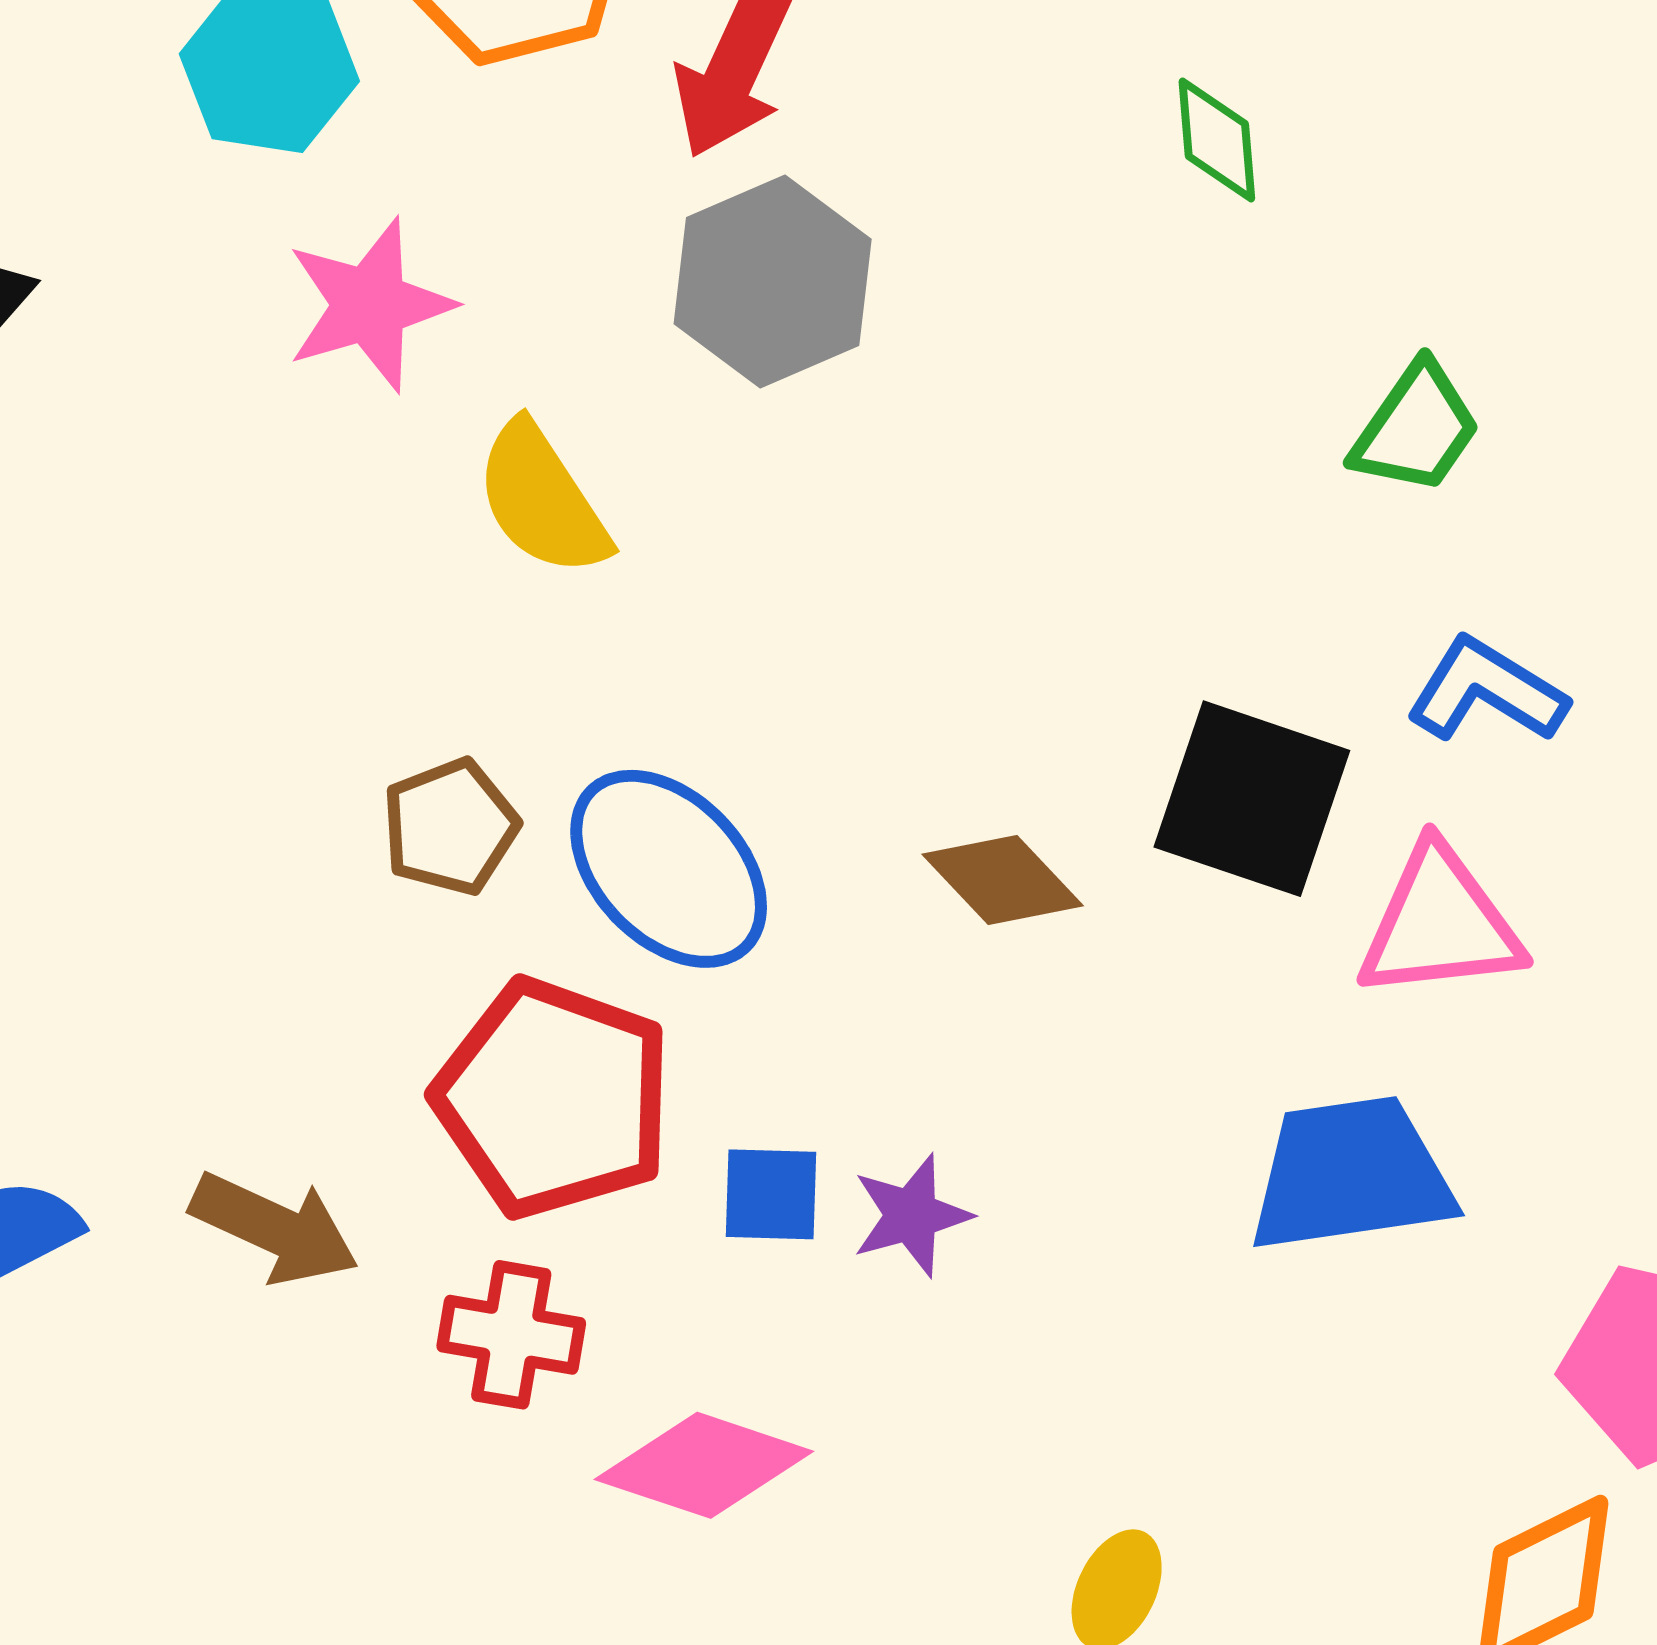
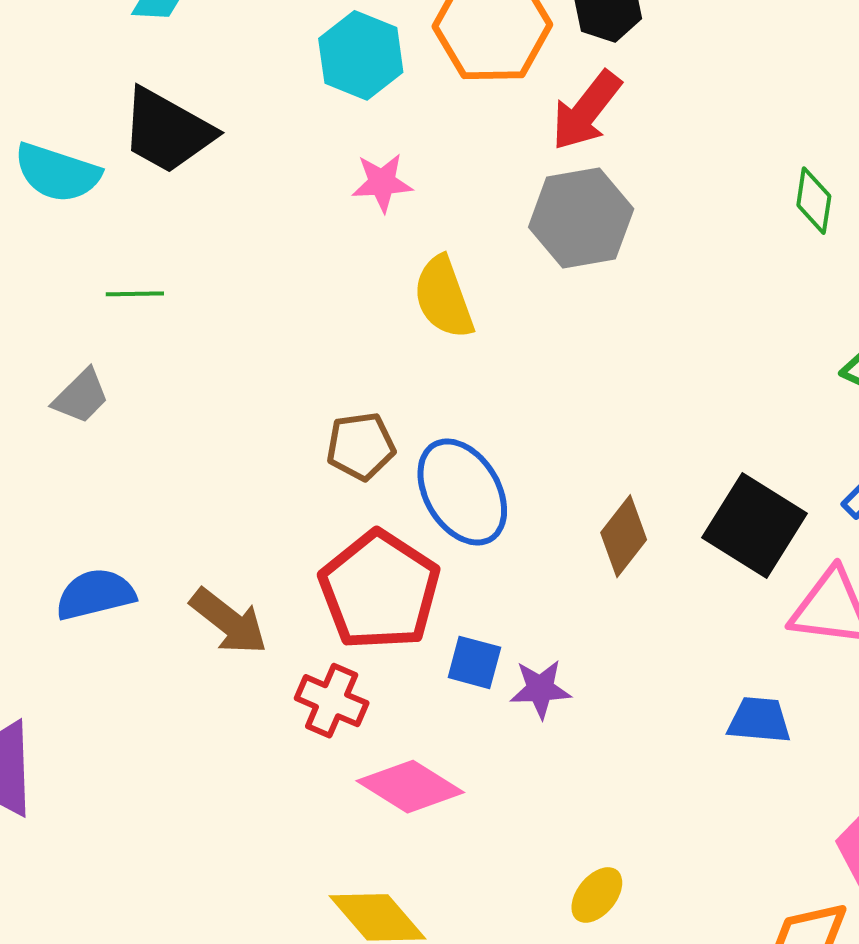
pink star: (370, 305) -> (382, 183), size x0.7
brown diamond: (1003, 880) -> (624, 536), turned 68
blue trapezoid: (1351, 1175) -> (759, 720), size x0.6

